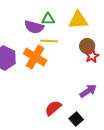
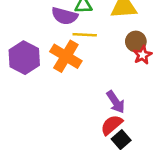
purple arrow: (88, 91) -> (116, 102), moved, turned 90
red semicircle: (53, 108) -> (112, 125), moved

